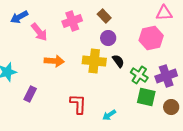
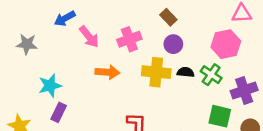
pink cross: (72, 21) -> (129, 39), moved
black semicircle: (118, 61) -> (186, 72), turned -48
green cross: (139, 75) -> (211, 75), moved
purple rectangle: (30, 94) -> (59, 112), moved

